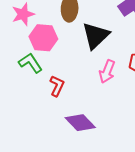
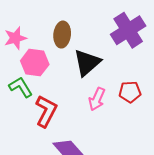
red L-shape: (57, 86) -> (46, 111), size x1.5

